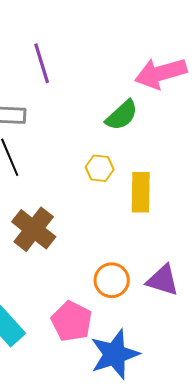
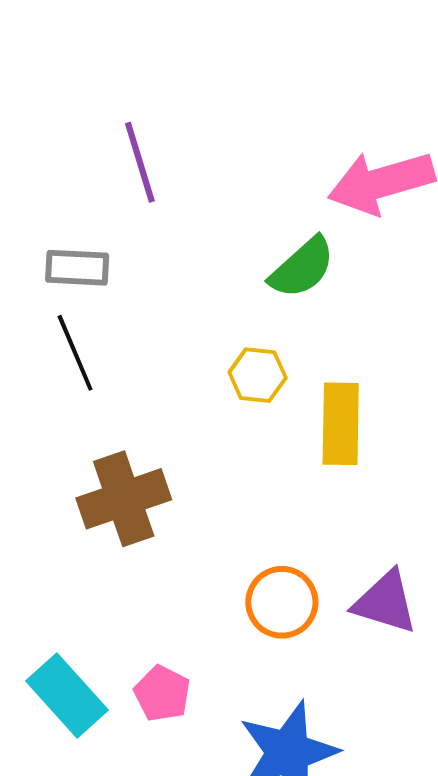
brown cross: (34, 229) -> (124, 499), turned 33
pink pentagon: (72, 321) -> (162, 694), moved, size x0.7

